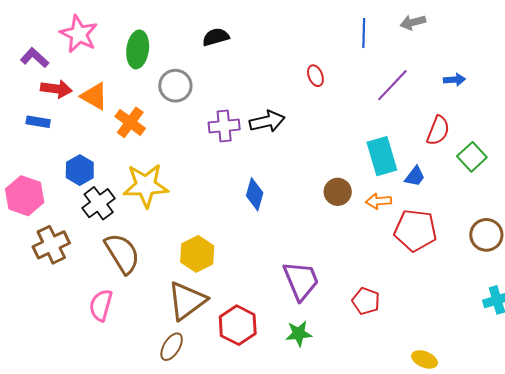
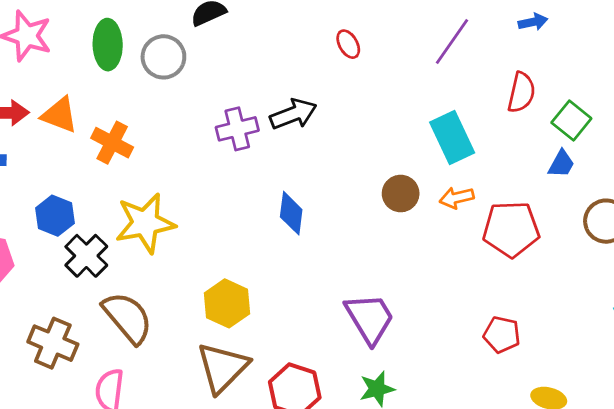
gray circle: (175, 86) -> (163, 57), moved
blue trapezoid: (415, 176) -> (561, 164), moved
brown cross: (51, 245) -> (53, 343), moved, turned -33
red pentagon: (366, 301) -> (502, 335), moved

